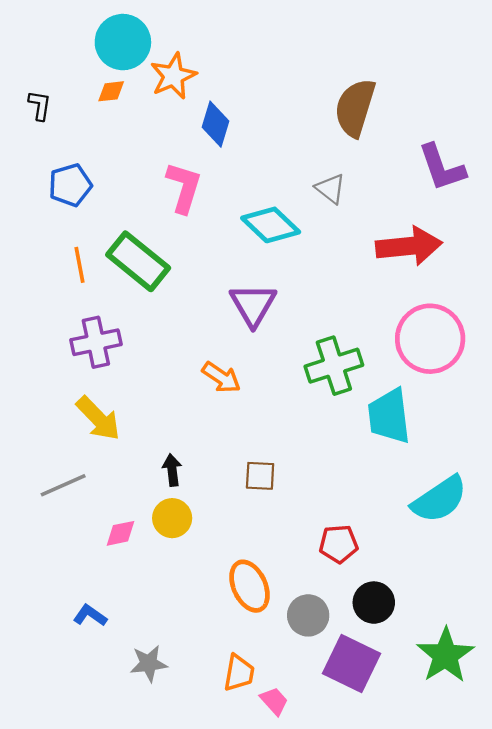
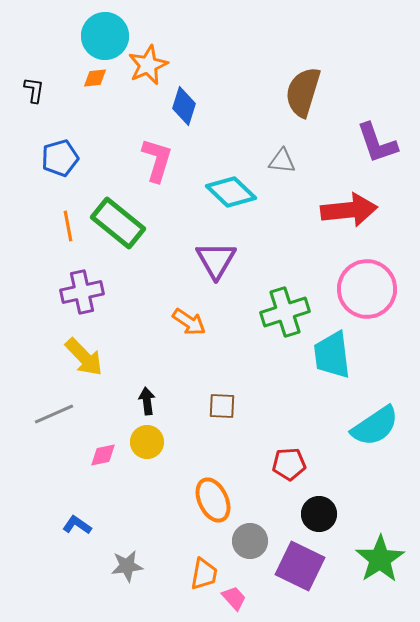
gray triangle: (330, 189) -> (282, 161), turned -32
gray circle: (308, 615) -> (250, 541), moved

